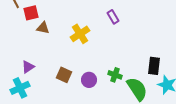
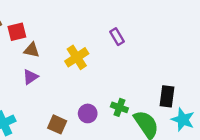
purple triangle: (28, 67) -> (30, 77), moved
brown square: (64, 75) -> (57, 124), moved

